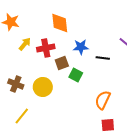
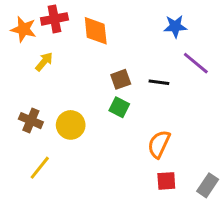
blue star: (81, 47) -> (175, 26), moved
red cross: (46, 48) -> (54, 19), moved
brown square: (62, 63) -> (121, 79), moved

